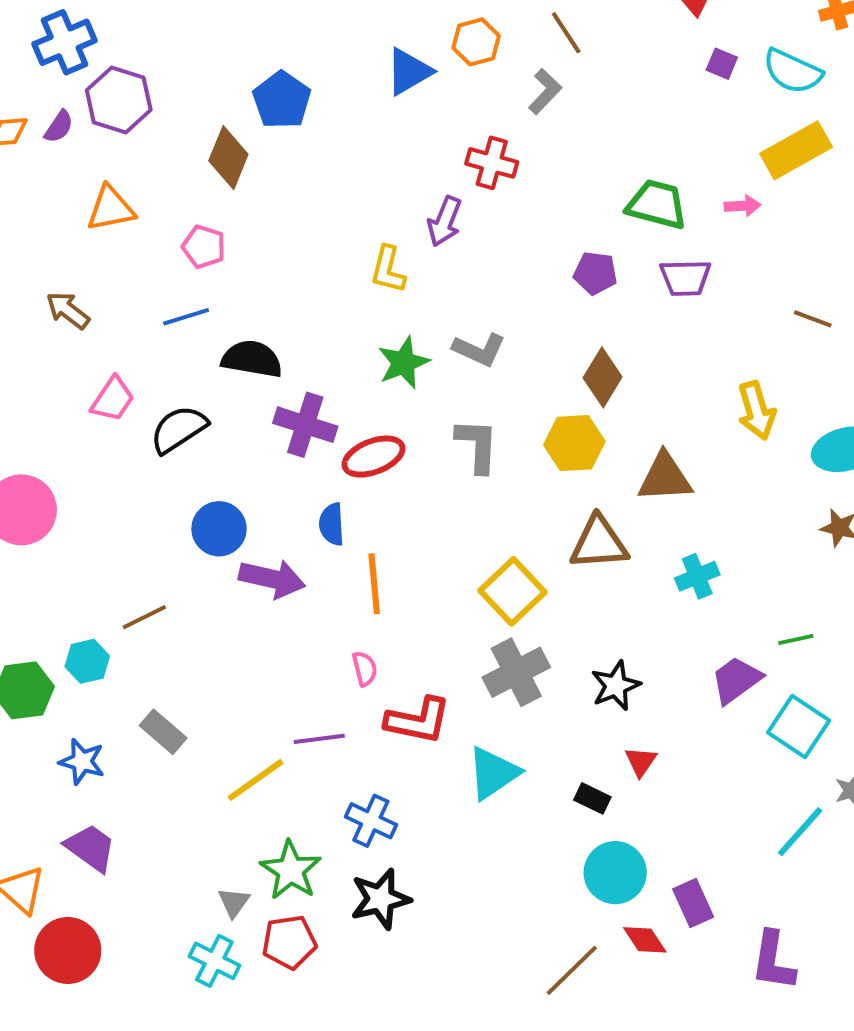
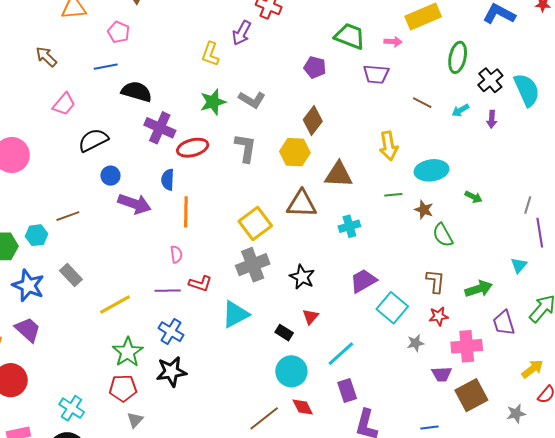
purple trapezoid: (685, 278) -> (376, 74), moved
black semicircle: (179, 429) -> (93, 140), moved
blue circle: (219, 529) -> (110, 176), size x0.7
green line: (796, 639) -> (393, 195), moved
black star: (616, 686) -> (302, 277), turned -30
red L-shape: (418, 720) -> (200, 283), size x0.7
purple line: (319, 739) -> (168, 291), moved
blue star: (82, 762) -> (28, 285), size x1.4
cyan line: (800, 832) -> (341, 354), moved
gray triangle: (234, 902) -> (135, 420), moved
purple rectangle: (693, 903) -> (347, 390), moved
cyan cross: (214, 961) -> (72, 408), moved

